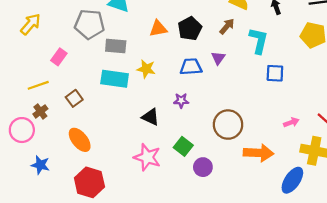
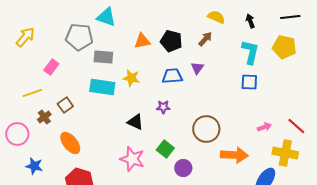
black pentagon: (190, 29) -> (171, 41), turned -30
cyan L-shape: (259, 41) -> (250, 52), moved
brown cross: (40, 111) -> (44, 117), moved

